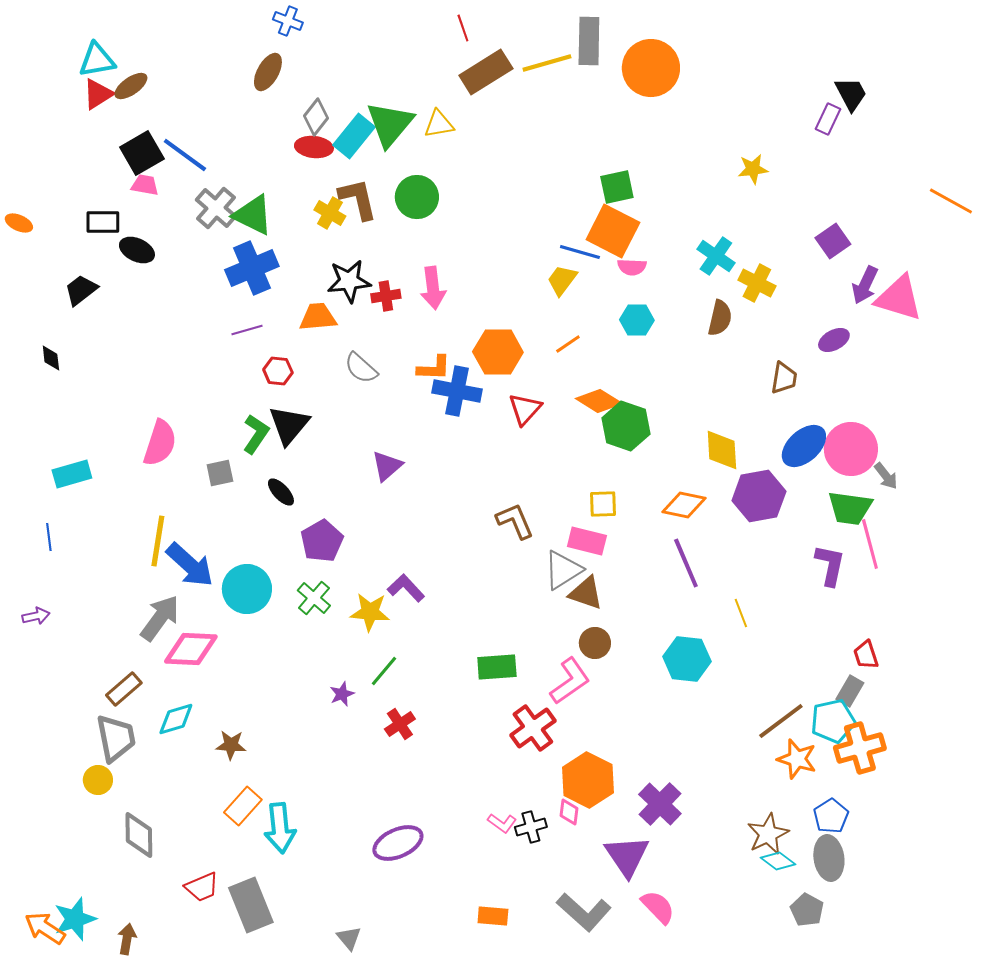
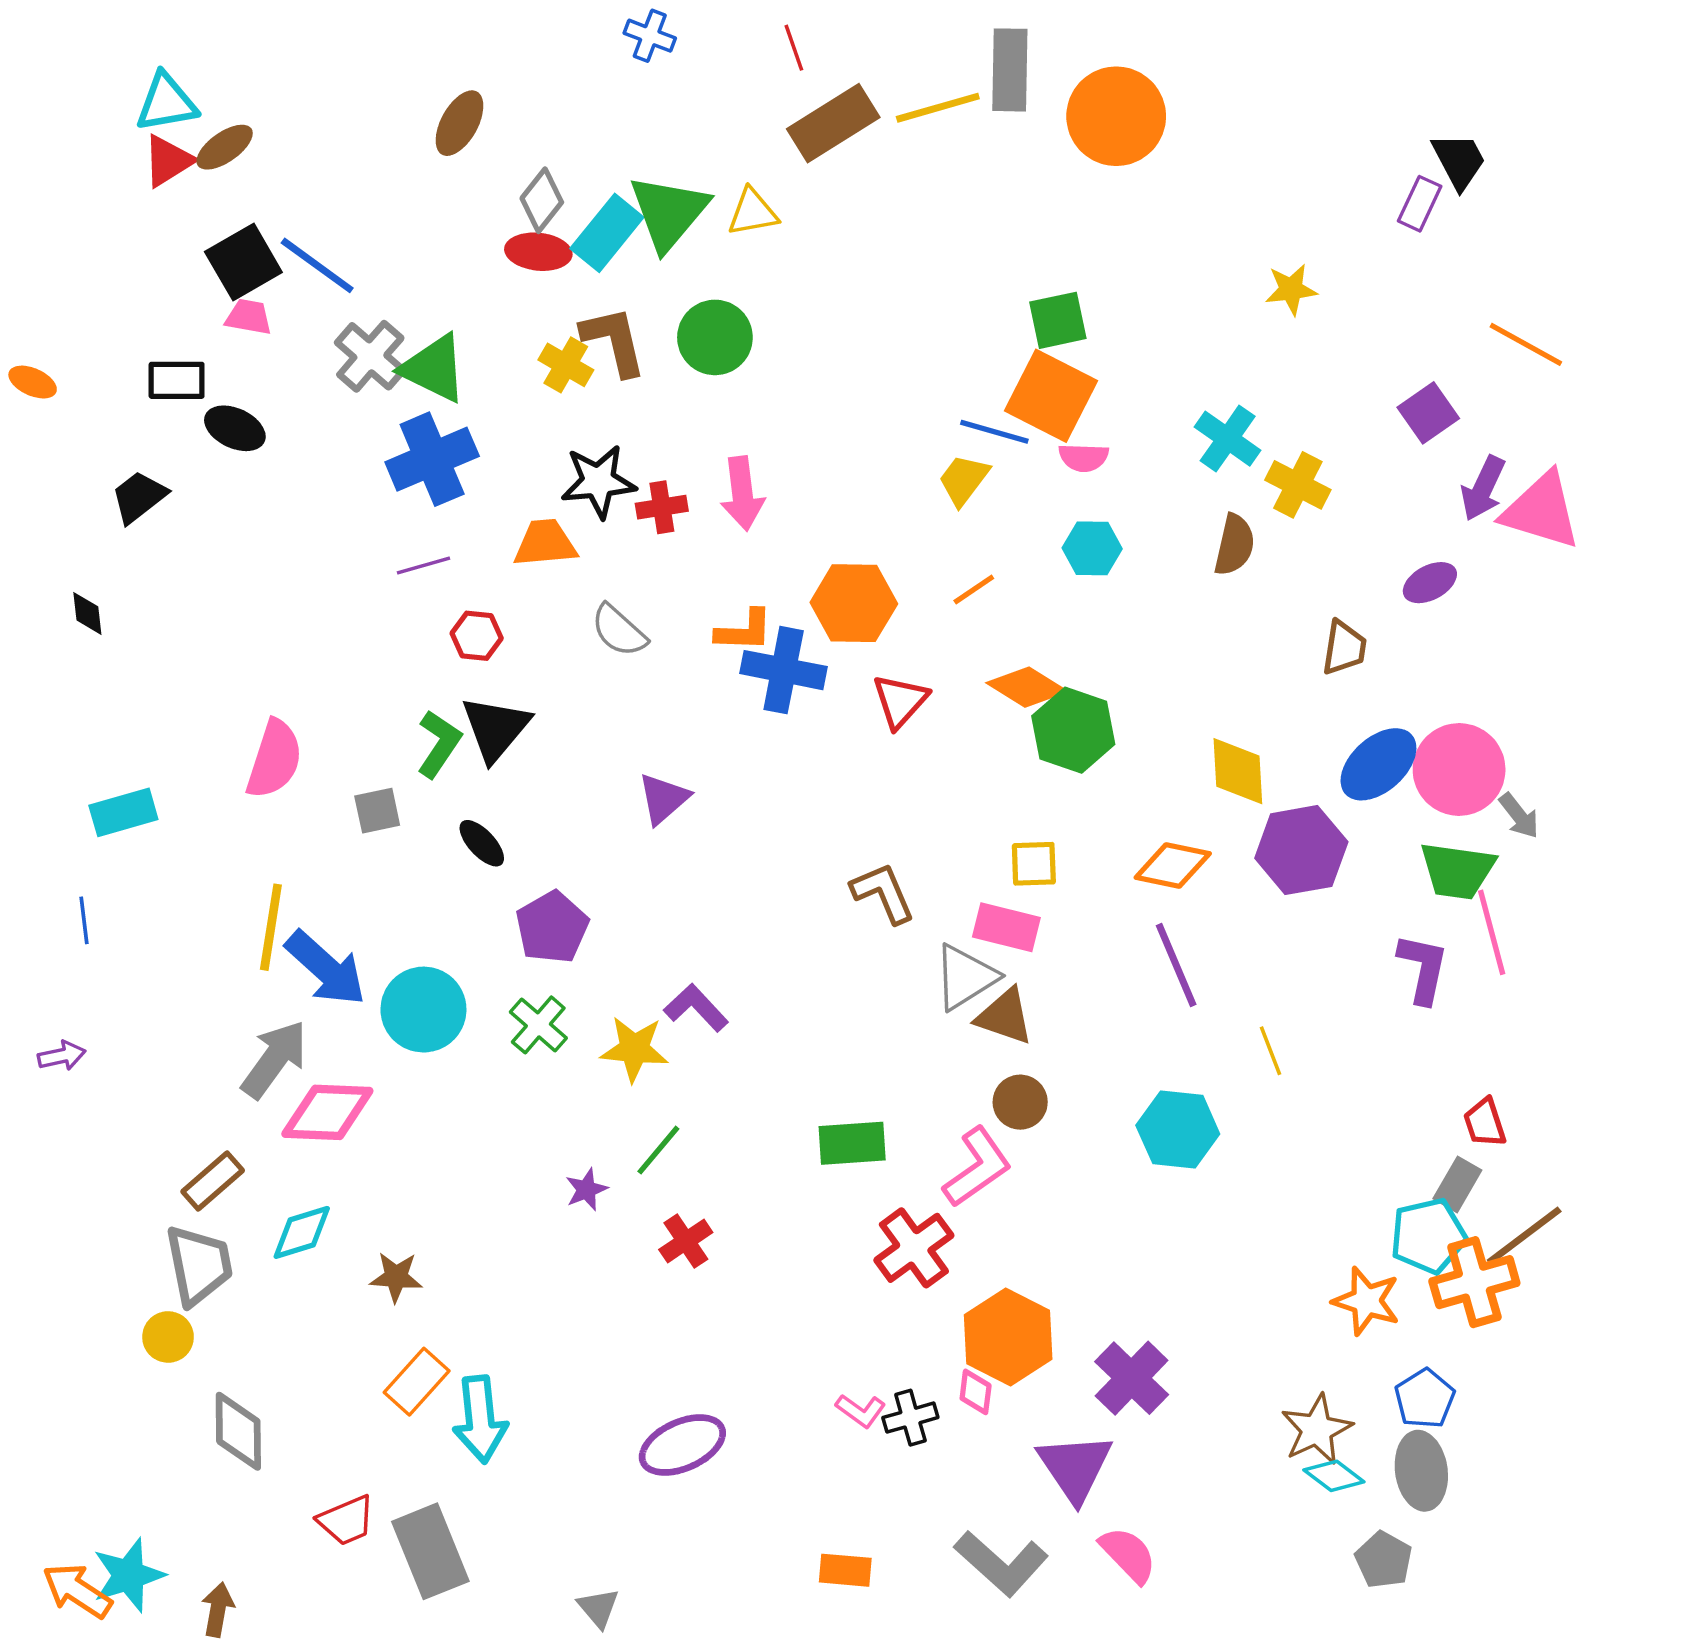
blue cross: (288, 21) -> (650, 36), moved
orange line: (951, 201) -> (1526, 344), moved
brown line: (781, 721) -> (1524, 1236), moved

